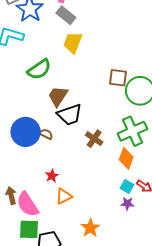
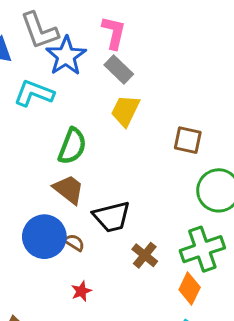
green semicircle: (39, 69) -> (72, 146), turned -40
brown square: (118, 78) -> (188, 140), moved
brown trapezoid: (58, 96) -> (69, 189), moved, turned 90
red star: (52, 176) -> (81, 291), moved

